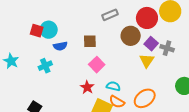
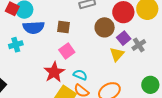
blue semicircle: (60, 46) -> (34, 27), size x1.5
gray cross: (167, 48) -> (139, 45), turned 32
red star: (87, 87) -> (54, 72), size x1.5

